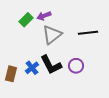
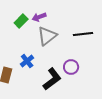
black L-shape: (51, 65) -> (52, 79), moved, turned -100
blue cross: (32, 68) -> (27, 61), moved

